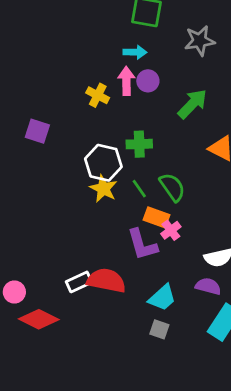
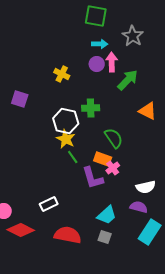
gray star: (200, 41) -> (133, 36), turned -30
cyan arrow: (135, 52) -> (100, 44), moved
pink arrow: (126, 81) -> (112, 62), moved
green line: (139, 189) -> (73, 157), moved
red semicircle: (106, 281) -> (68, 235), moved

